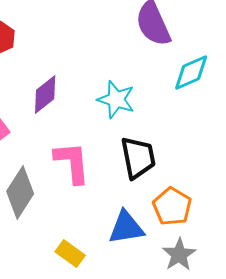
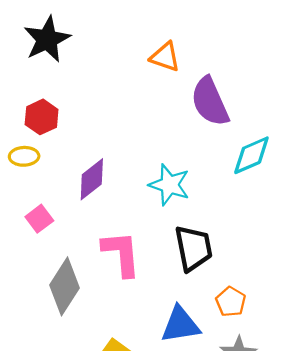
orange pentagon: (172, 206) -> (231, 302), size x0.7

